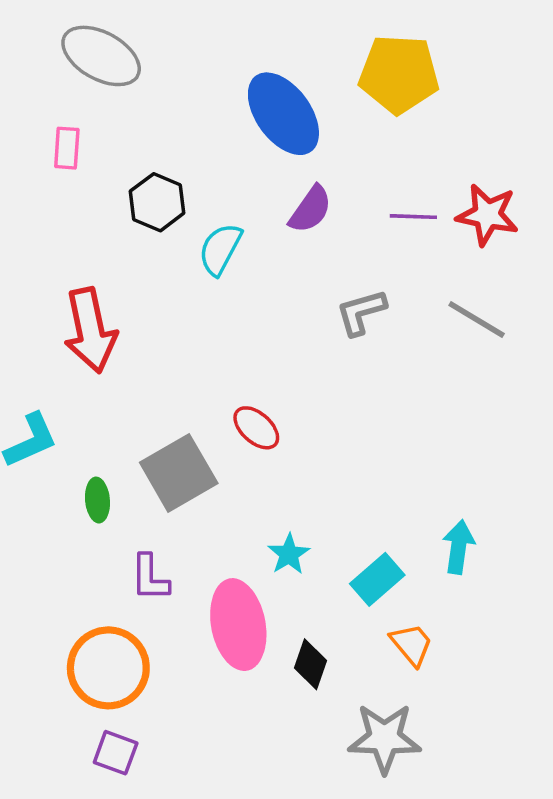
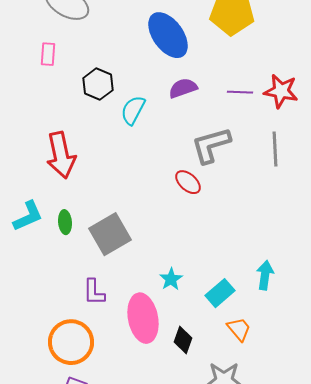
purple semicircle: (310, 209) -> (183, 88), turned -144
gray L-shape: (361, 312) -> (211, 145), size x1.4
gray line: (477, 319) -> (275, 149), turned 56
red ellipse: (256, 428) -> (188, 182), moved
green ellipse: (97, 500) -> (65, 222), moved

